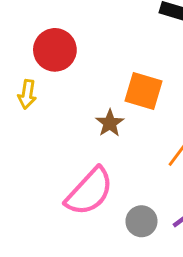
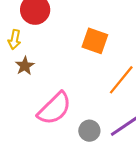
brown star: (110, 123) -> (25, 66), moved

